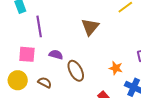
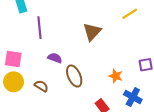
pink square: (27, 54) -> (13, 59), moved

